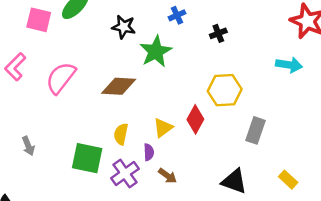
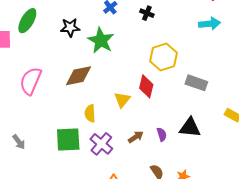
black cross: (218, 33) -> (147, 13), turned -32
gray rectangle: (256, 130) -> (196, 83), turned -75
purple semicircle: (149, 152) -> (162, 134), moved
brown arrow: (168, 176) -> (136, 137), turned -56

